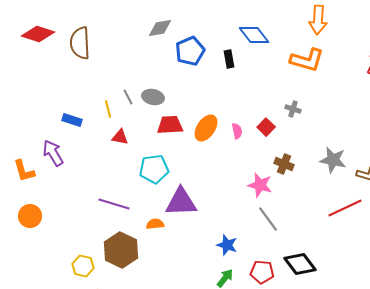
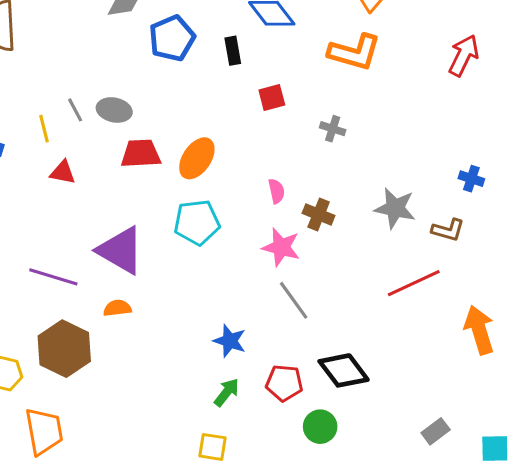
red square: (266, 127) -> (272, 97), moved, turned 30
pink semicircle: (237, 131) -> (276, 191), moved
cyan pentagon: (154, 169) -> (197, 222), moved
purple triangle: (181, 202) -> (120, 250), moved, turned 32

